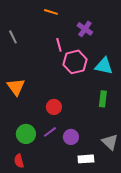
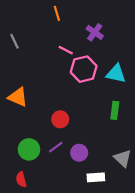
orange line: (51, 12) -> (57, 13), turned 56
pink line: (59, 45) -> (66, 50), turned -48
orange triangle: (16, 87) -> (18, 97), turned -30

